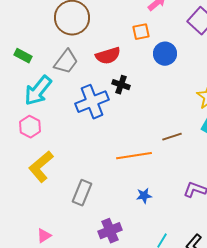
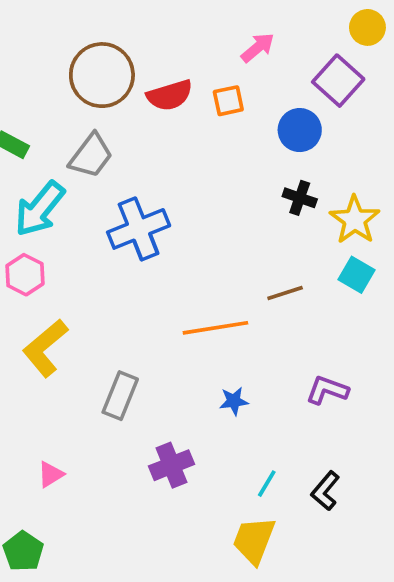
blue circle: (165, 54) -> (300, 130), moved
red semicircle: (108, 56) -> (170, 95), moved
black cross: (121, 85) -> (300, 198), moved

